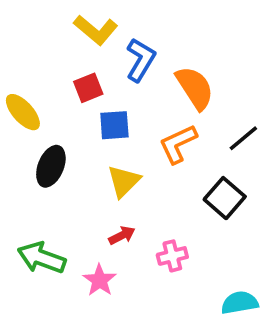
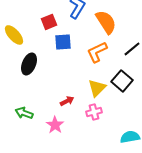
yellow triangle: (124, 181) -> (97, 88), moved
green arrow: (42, 258) -> (24, 113), size x0.7

